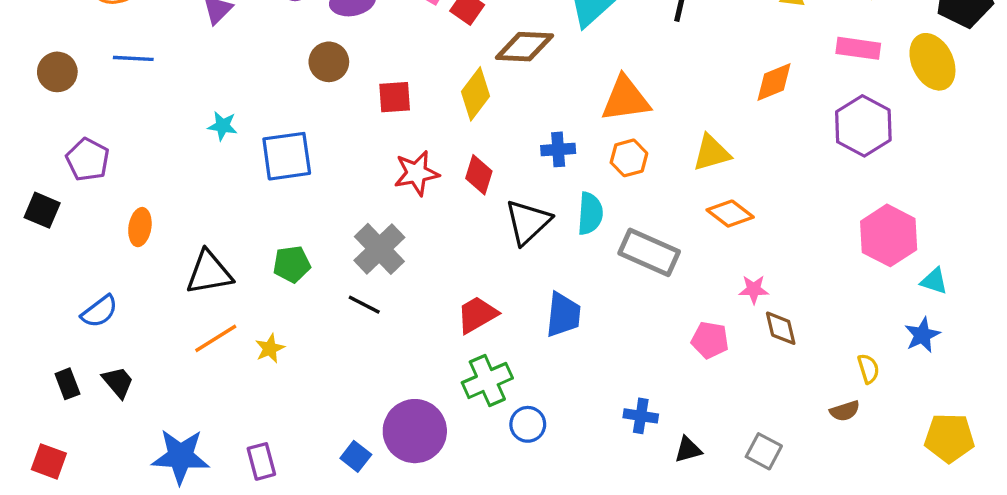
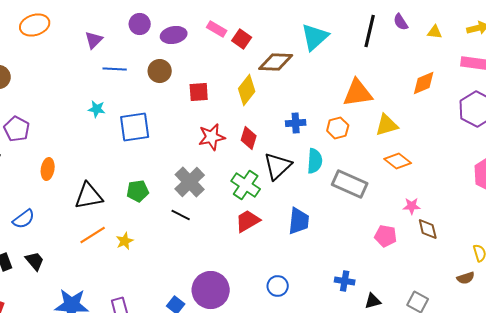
blue line: (133, 58) -> (115, 69), moved
orange triangle: (626, 99) -> (358, 93), moved
green cross: (487, 380) -> (246, 185), moved, turned -32

